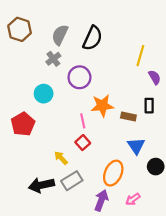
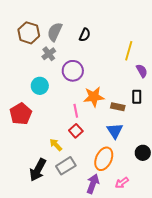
brown hexagon: (20, 29) -> (29, 33), moved
black semicircle: (93, 38) -> (85, 35), size x0.6
blue triangle: (136, 146) -> (115, 131), moved
black arrow: (41, 185) -> (38, 170), turned -50

